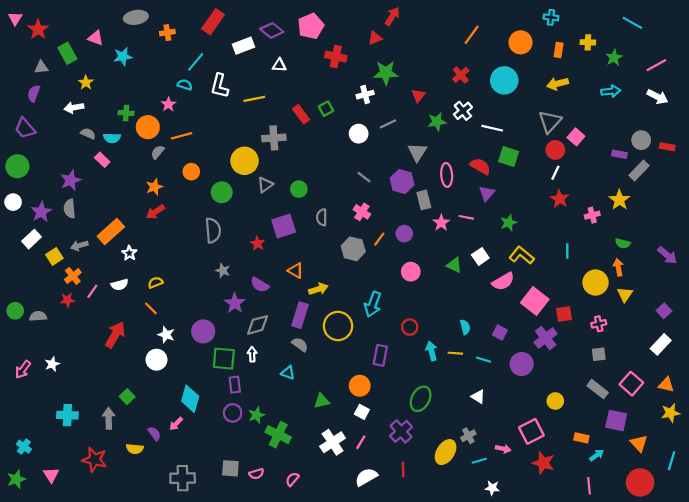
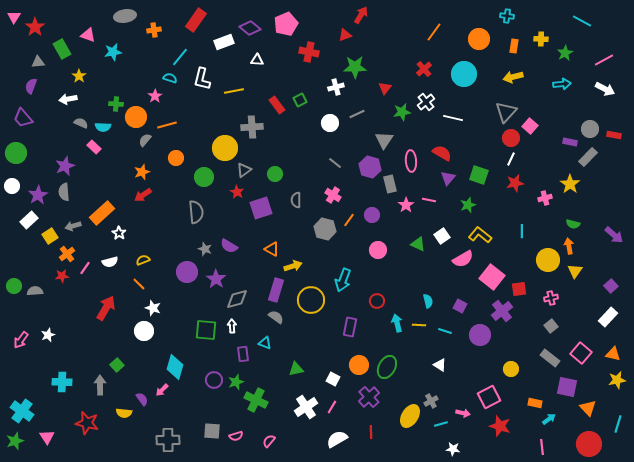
green square: (509, 156) -> (479, 175), moved
red star: (560, 199) -> (515, 183), turned 30
red star: (258, 243) -> (237, 192), moved
purple semicircle: (260, 285) -> (229, 246), moved
purple circle: (203, 331) -> (187, 272), moved
gray square: (599, 354) -> (551, 326), turned -32
purple rectangle: (235, 385) -> (243, 354), moved
orange circle: (360, 386) -> (359, 365), moved
cyan cross: (24, 447) -> (22, 411), size x1.6

